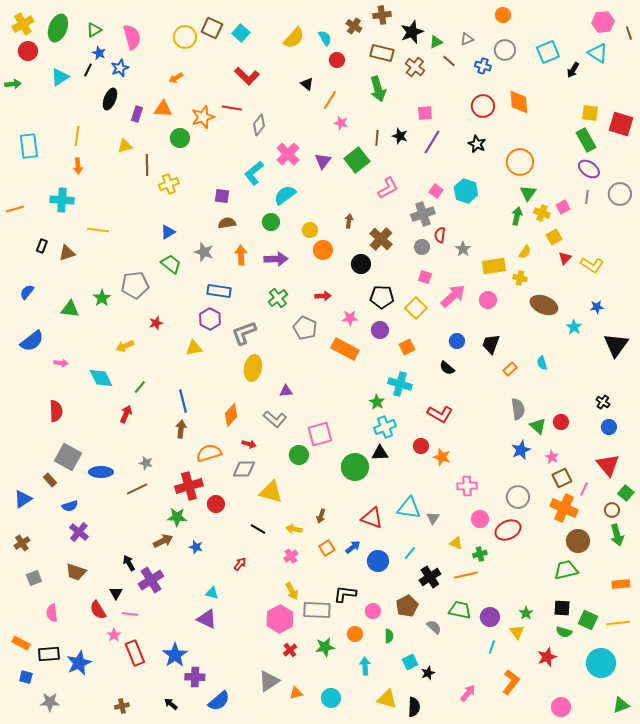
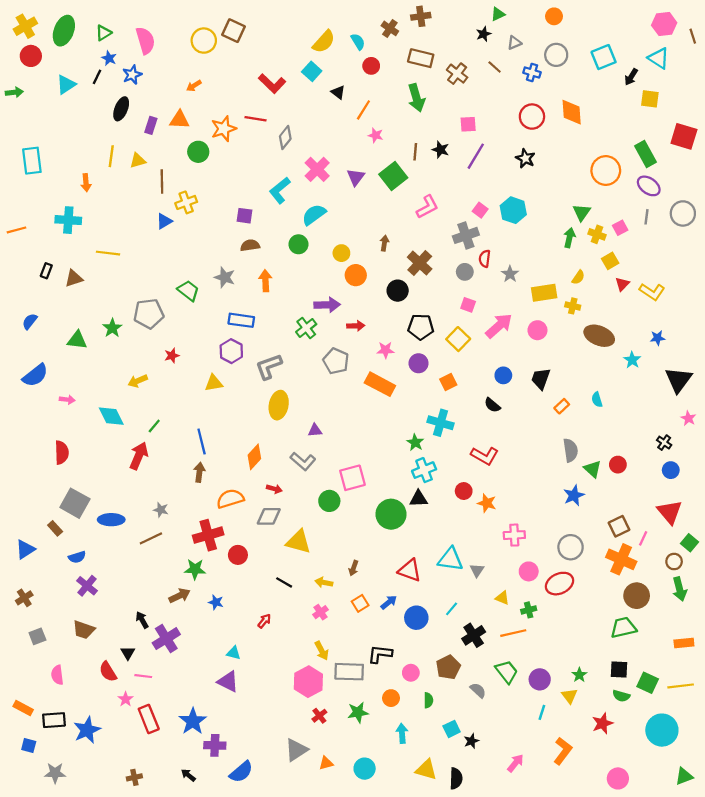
black star: (412, 32) -> (484, 34), moved, size x0.6
cyan square: (241, 33) -> (312, 71), moved
green triangle: (436, 42) -> (498, 14), moved
yellow square: (590, 113) -> (650, 99), moved
yellow line: (77, 136) -> (111, 156), moved
orange circle: (520, 162) -> (606, 171), moved
blue triangle: (168, 232) -> (164, 221), moved
purple arrow: (276, 259) -> (327, 305), moved
red arrow: (126, 414) -> (139, 456), size x1.4
pink star: (552, 457) -> (688, 418), moved
green trapezoid: (460, 610) -> (507, 672), turned 40

